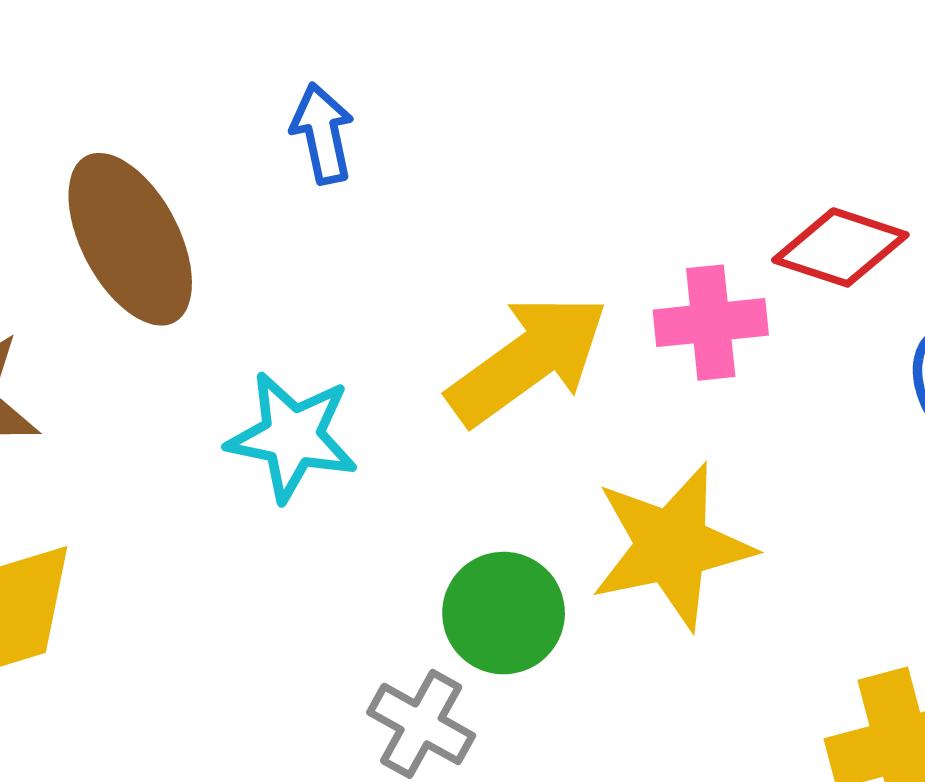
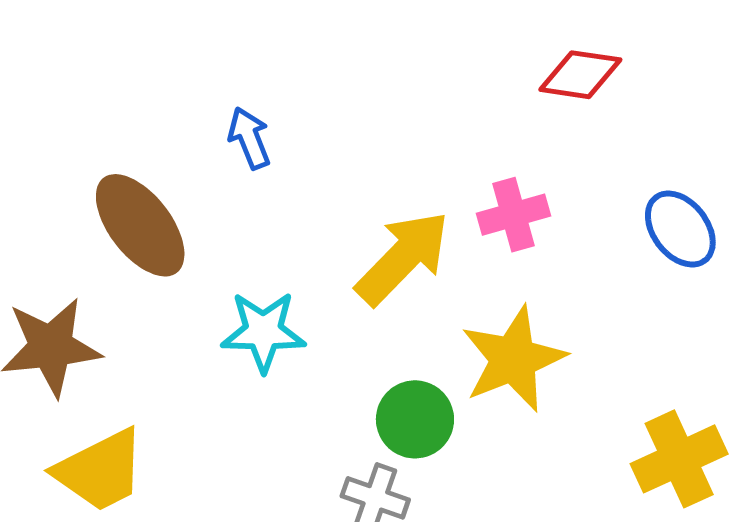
red diamond: (840, 247) -> (580, 75), moved

